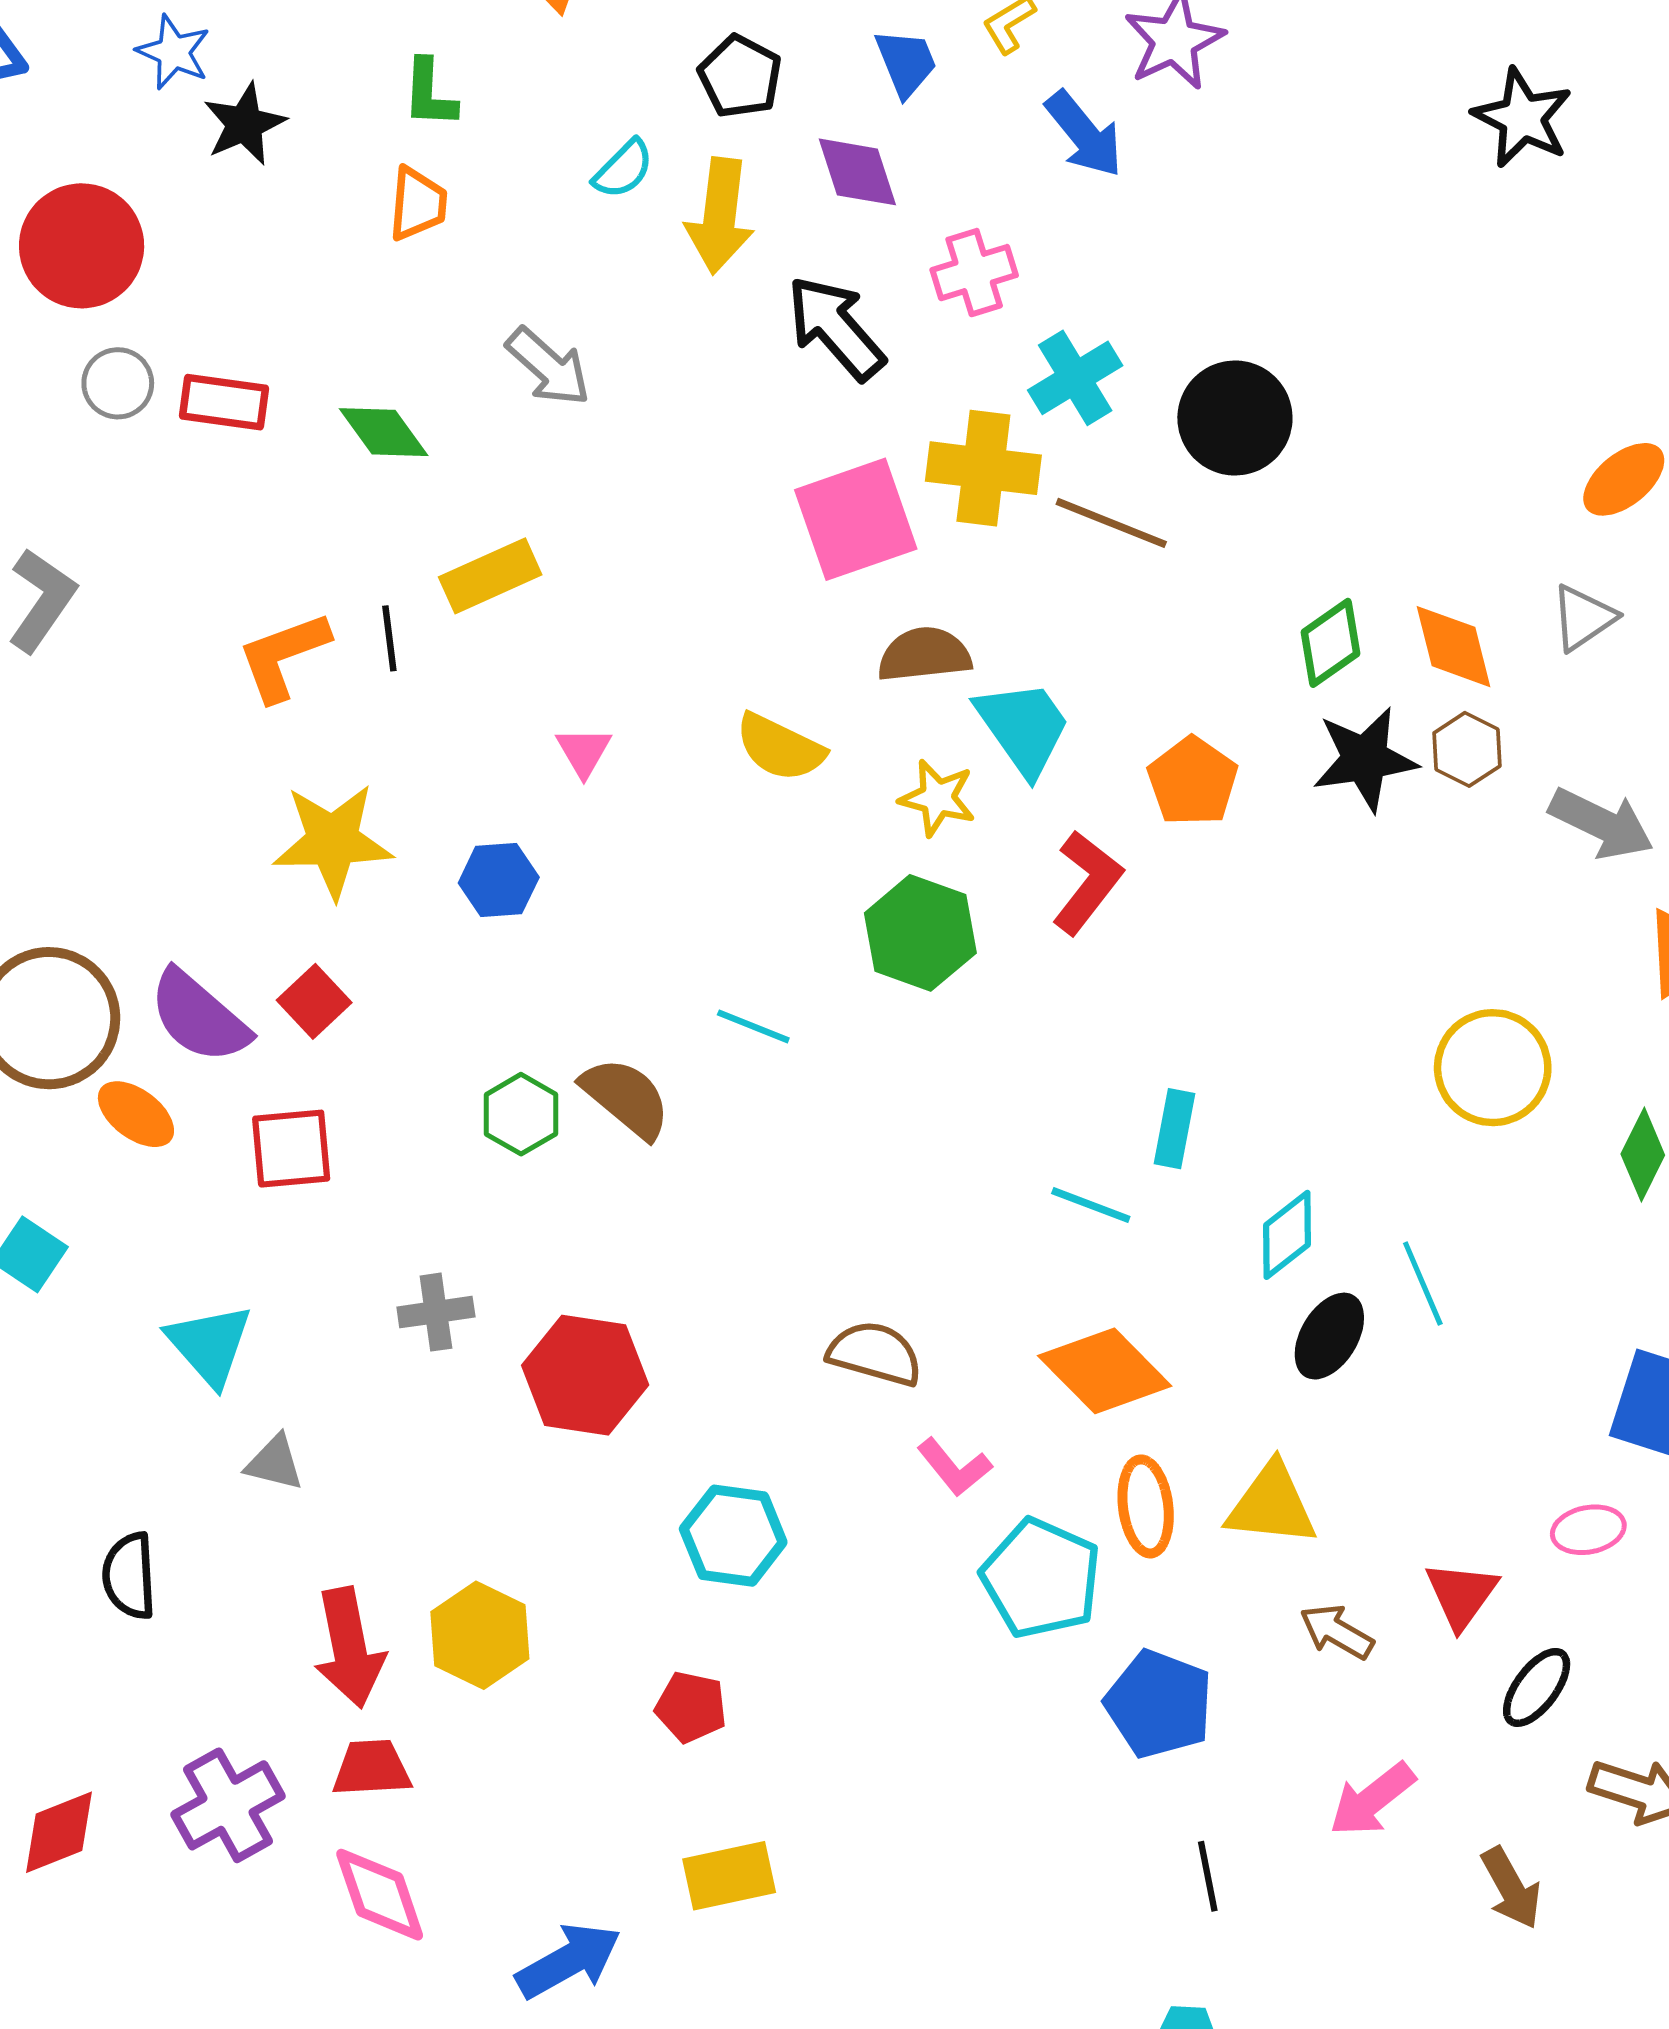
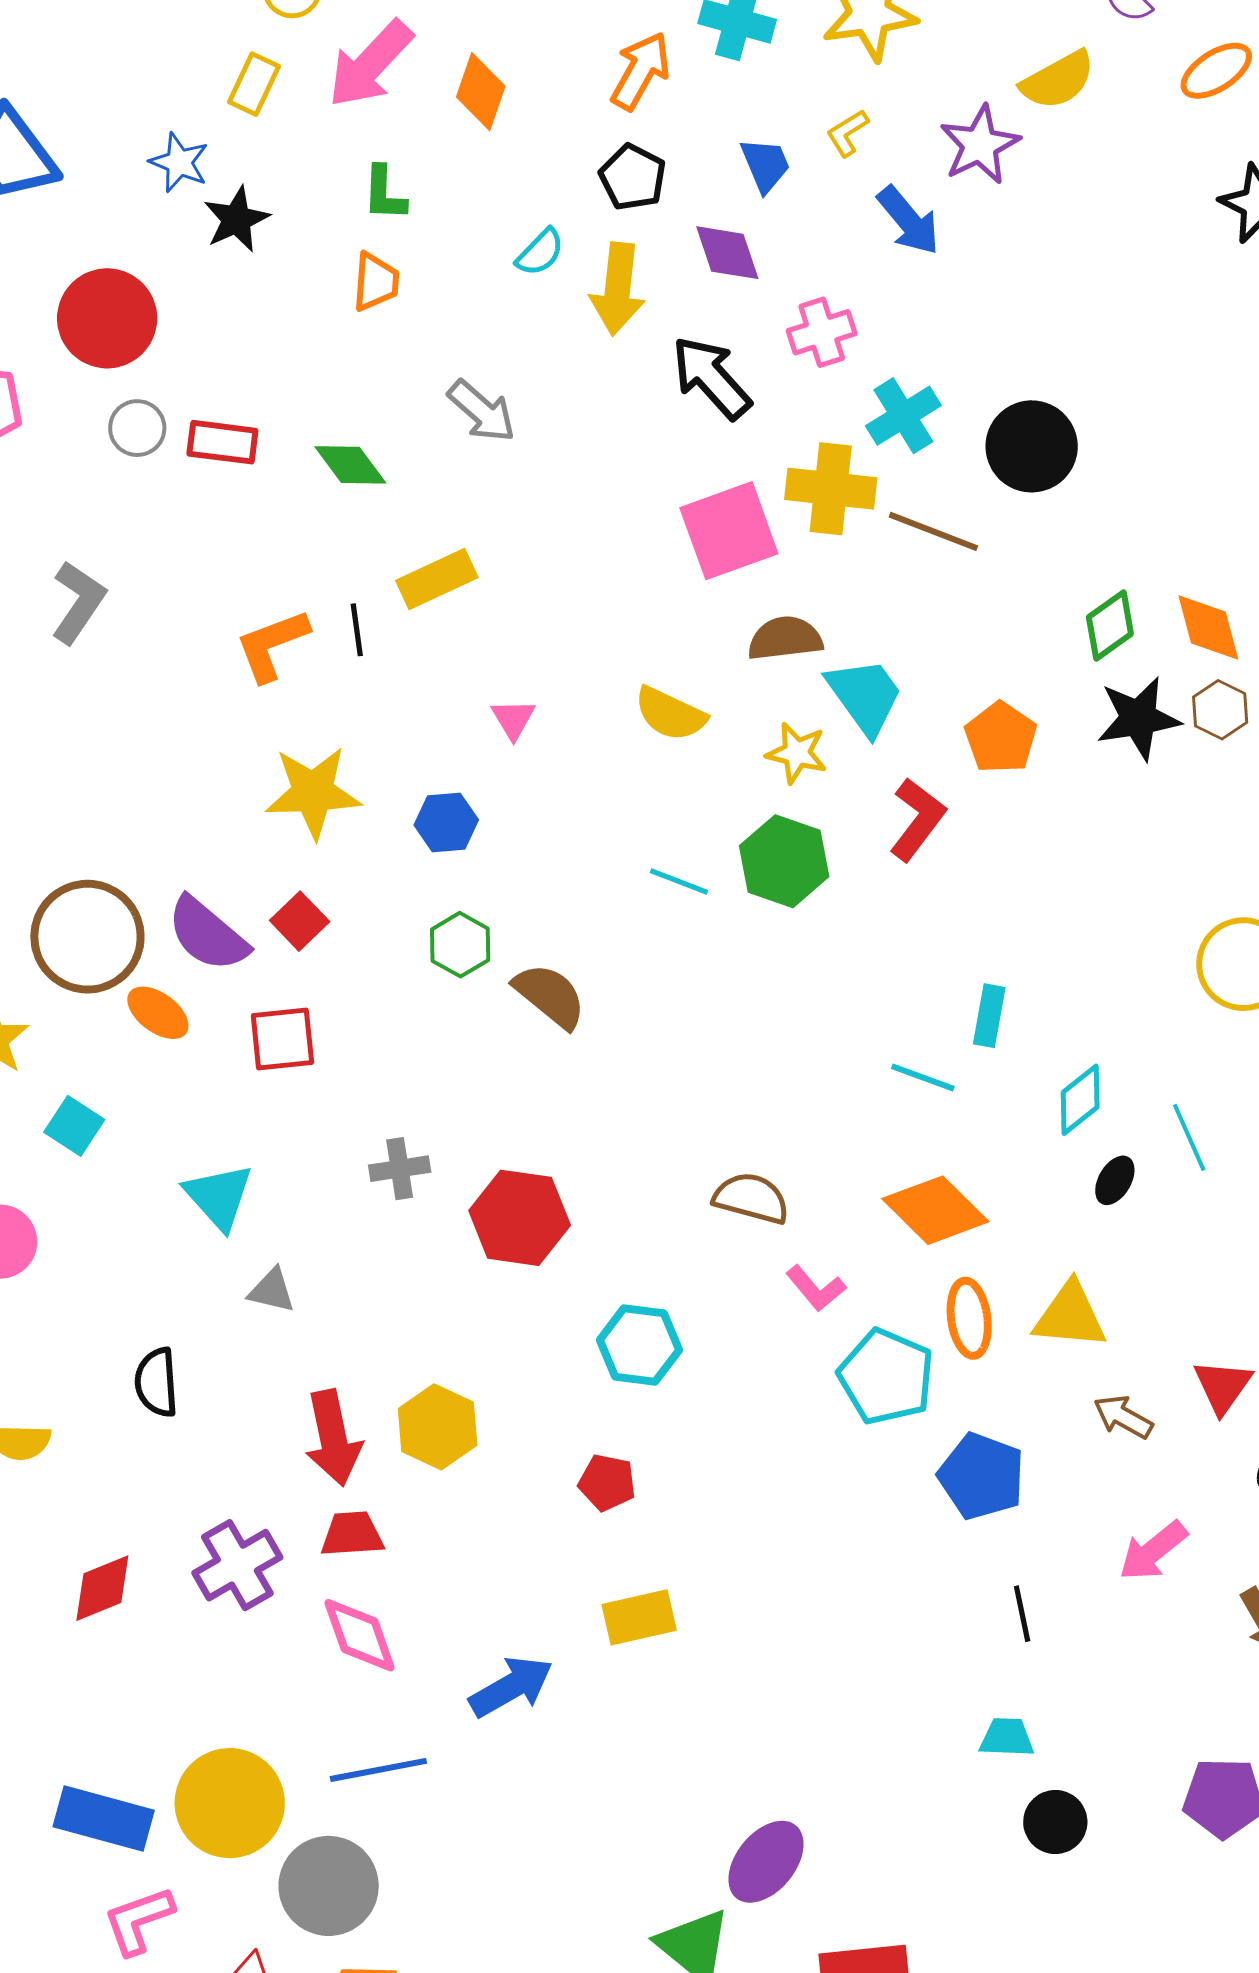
cyan line: (753, 1026) -> (679, 881), moved
green hexagon: (521, 1114) -> (460, 945), moved
black ellipse: (1329, 1336) -> (1115, 1180), size x0.7

